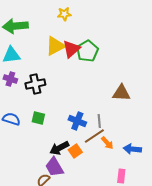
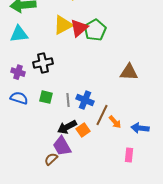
purple cross: (10, 79) -> (18, 72), moved
gray line: (99, 121) -> (68, 100), moved
brown line: (94, 136) -> (102, 115), turned -30

